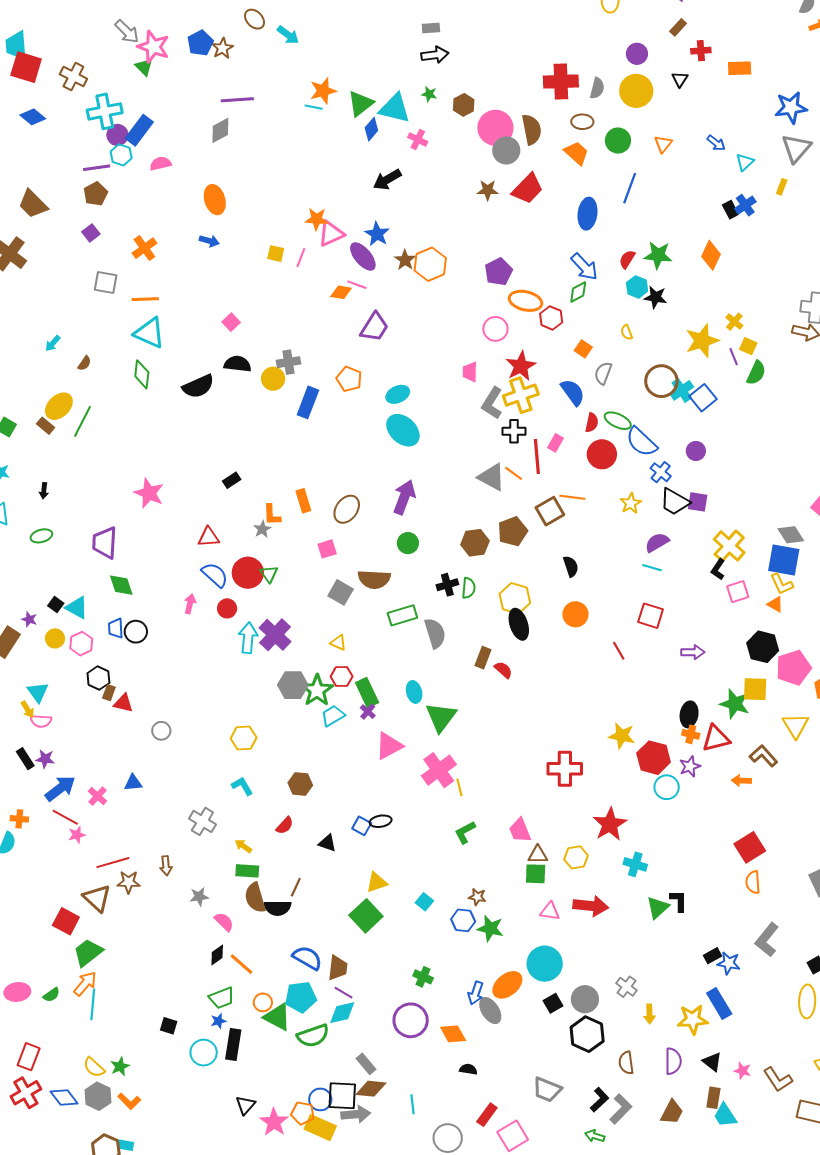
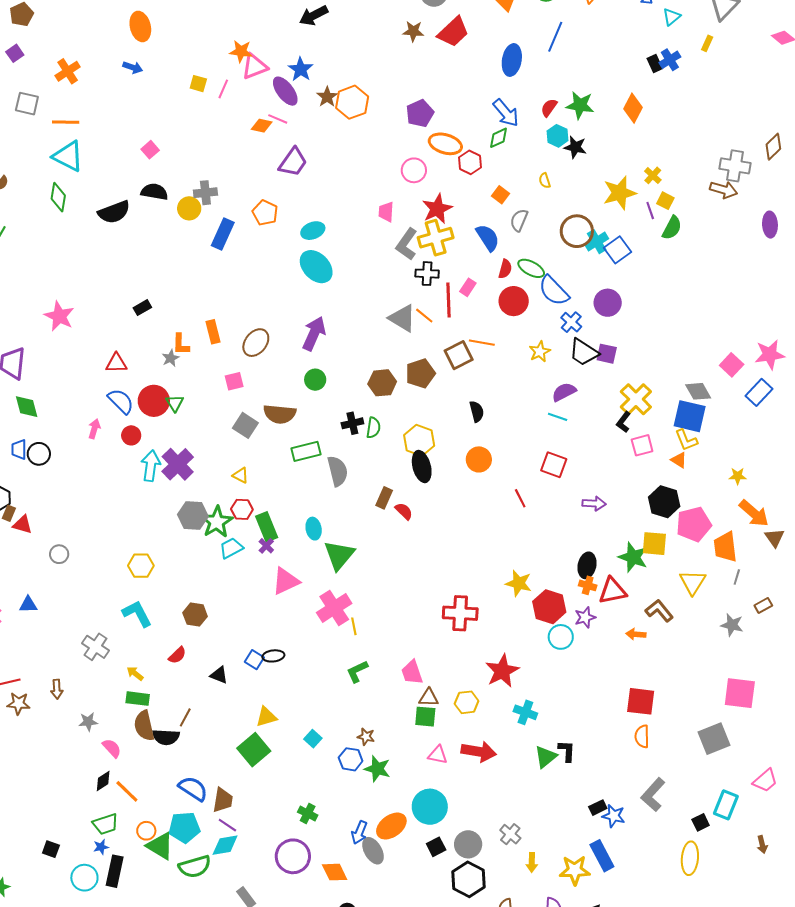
purple circle: (696, 451) -> (608, 303), size x1.4
cyan L-shape: (242, 786) -> (137, 614), size x1.4
red square: (750, 847) -> (641, 701), turned 36

